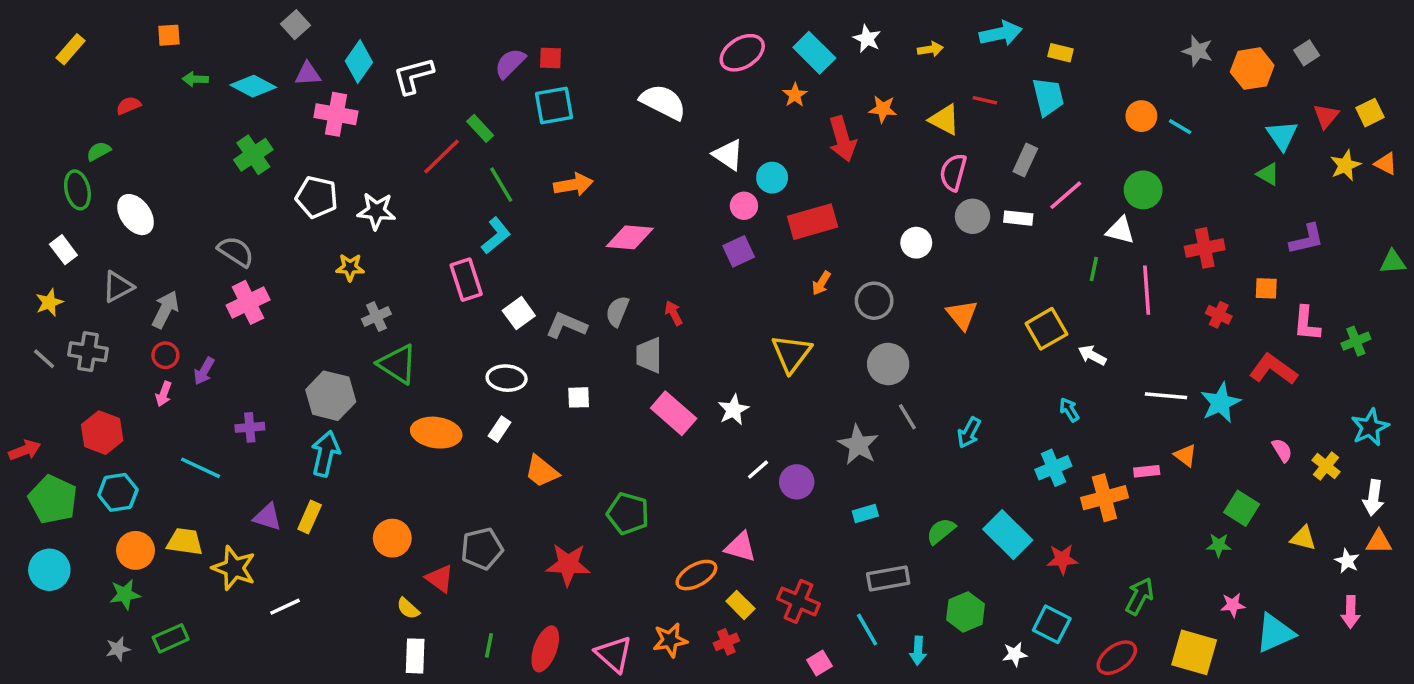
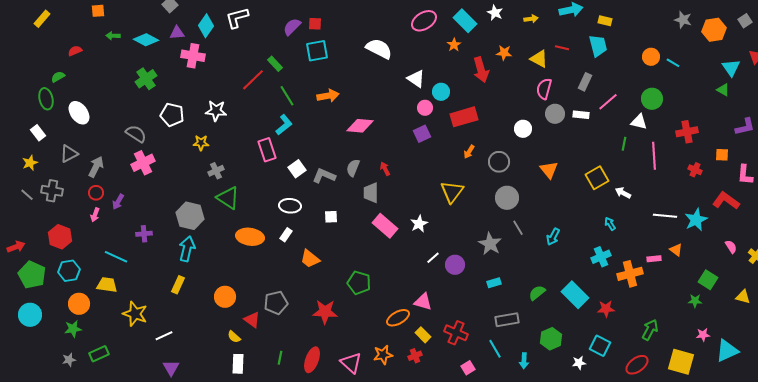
white L-shape: (413, 76) -> (237, 18), moved
white pentagon: (317, 197) -> (172, 115), moved
purple triangle: (267, 517) -> (171, 368), moved, turned 42
yellow trapezoid: (185, 542) -> (107, 285), moved

